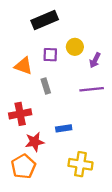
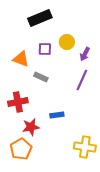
gray rectangle: (46, 86) -> (41, 77), turned -48
purple line: (92, 89) -> (82, 80), turned -60
yellow cross: (80, 164) -> (85, 147), moved

